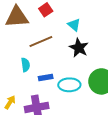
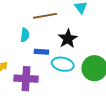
black star: (79, 48) -> (68, 39), moved

